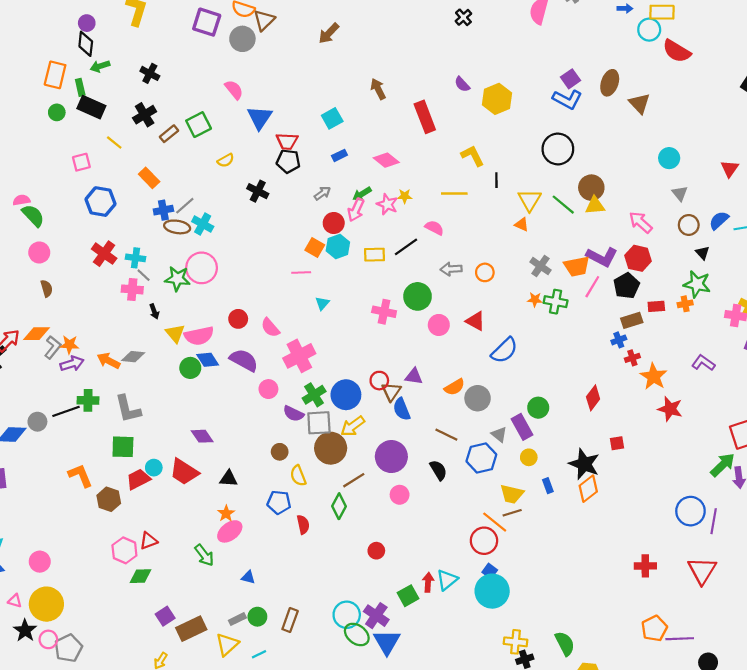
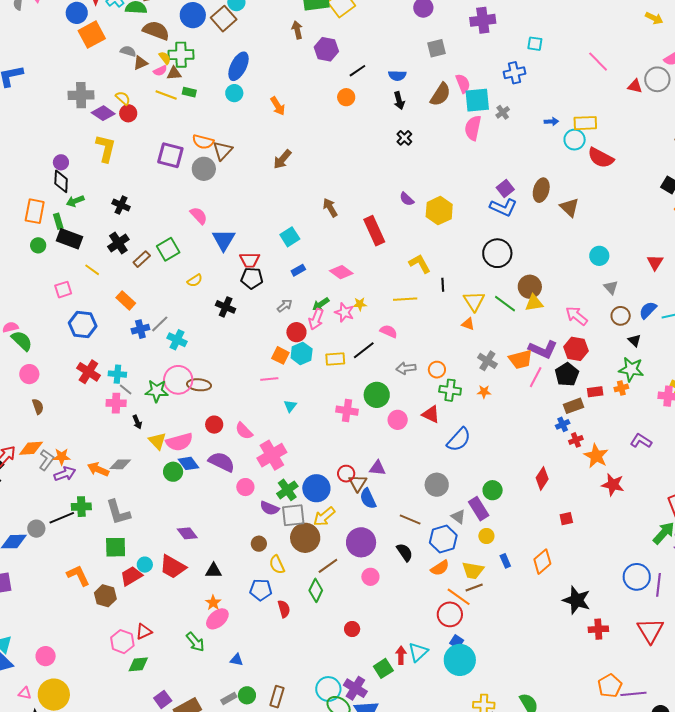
brown ellipse: (177, 227) -> (199, 385), moved
green cross: (556, 302) -> (450, 390), moved
orange semicircle: (455, 387) -> (440, 568), moved
black star: (584, 464) -> (577, 600), moved

